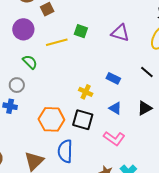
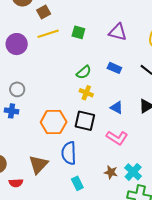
purple circle: (23, 29) -> (17, 44), moved
yellow line: (57, 42) -> (48, 34), moved
green semicircle: (30, 62) -> (84, 72), moved, turned 98
blue rectangle: (113, 78) -> (114, 68), moved

